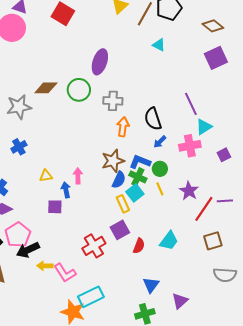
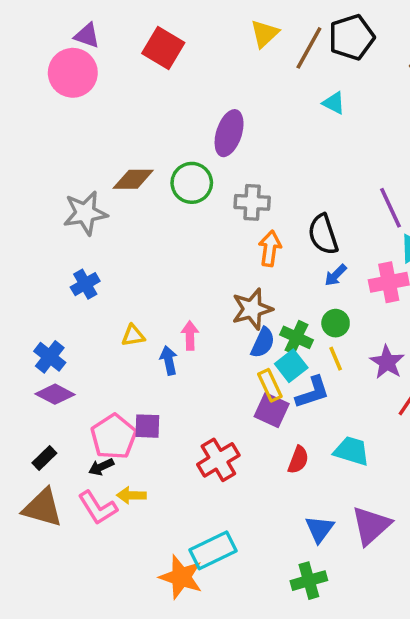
blue L-shape: (140, 162) -> (312, 392), moved, turned 140
purple square: (55, 207) -> (147, 426), moved
purple square: (120, 230) -> (272, 410), moved, turned -36
pink pentagon: (18, 235) -> (114, 437), moved
cyan trapezoid: (169, 241) -> (352, 451), turned -110
black arrow: (28, 250) -> (101, 467), size x0.6
pink L-shape: (65, 273) -> (98, 508), moved
purple triangle: (180, 301) -> (371, 526), moved, size x1.4

